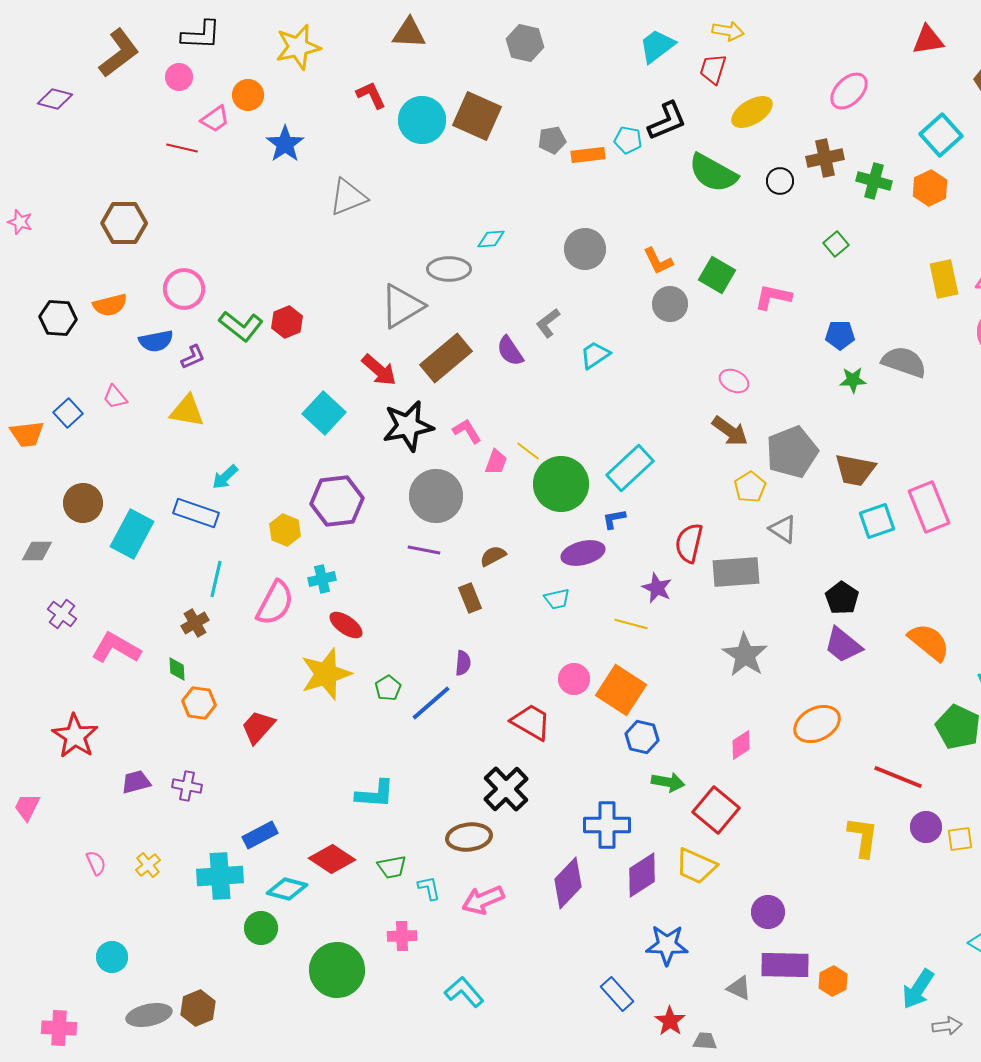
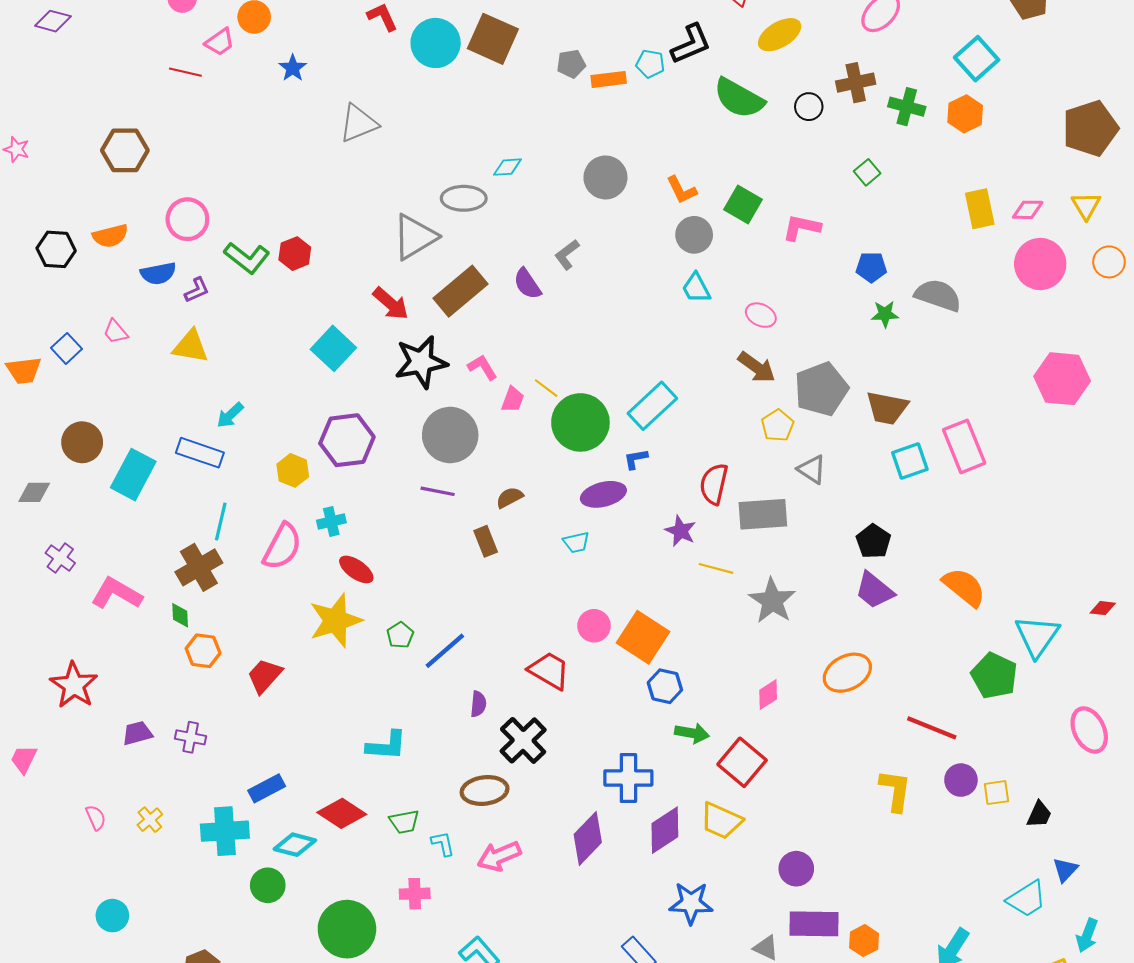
blue star: (285, 144) -> (293, 68), size x0.7
cyan trapezoid: (595, 355) -> (696, 288), moved, turned -84
brown cross: (195, 623) -> (199, 567), size x1.6
yellow line: (631, 624) -> (716, 568), moved
purple semicircle: (463, 663) -> (478, 704), moved

